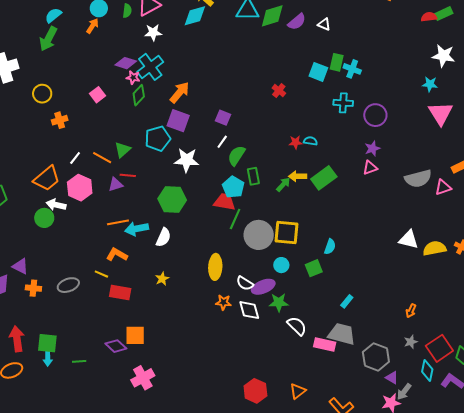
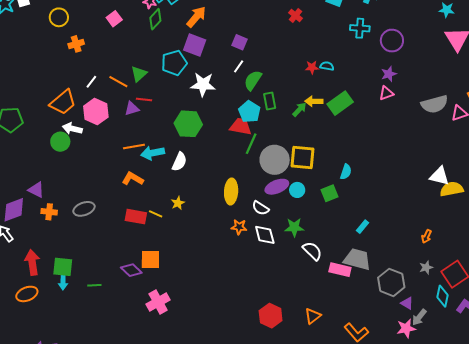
white triangle: (409, 240) -> (439, 176), moved
yellow semicircle: (434, 248) -> (452, 189), moved
yellow line: (101, 274) -> (156, 214), moved
purple ellipse: (263, 287) -> (277, 187), moved

